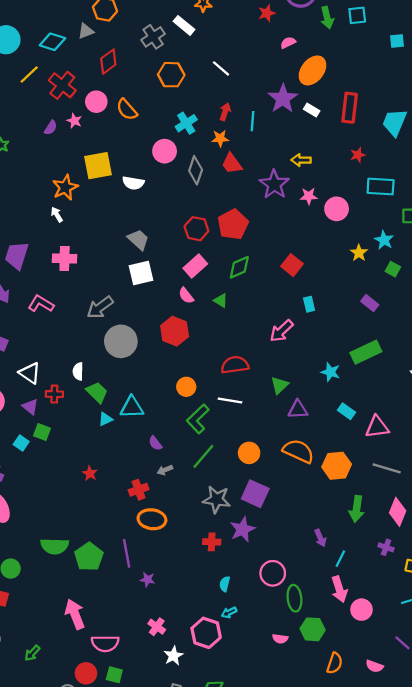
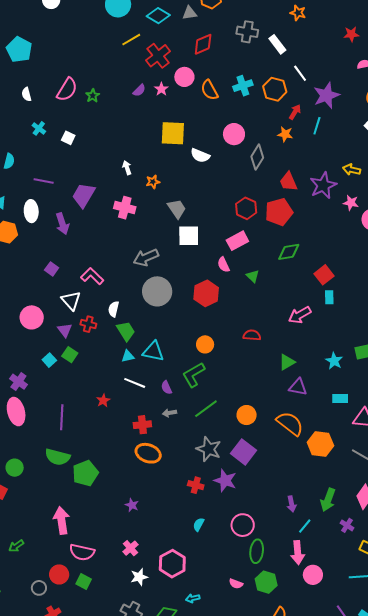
white rectangle: (184, 25) -> (277, 44), moved
gray cross: (153, 37) -> (247, 32), turned 30
orange hexagon: (171, 75) -> (275, 89), moved
purple star: (283, 99) -> (326, 95), moved
cyan cross: (186, 123) -> (243, 86), moved
red trapezoid: (232, 164) -> (288, 182), moved
orange star: (65, 187) -> (153, 182), moved, size x0.6
gray trapezoid: (138, 240) -> (177, 209), moved
red square: (292, 265) -> (324, 275), moved
green diamond: (239, 267) -> (289, 252), moved
pink L-shape: (41, 304) -> (92, 276), moved
red semicircle: (235, 365) -> (252, 335), size x0.7
white line: (230, 401) -> (135, 383), moved
cyan rectangle: (347, 411) -> (340, 398), turned -49
green L-shape: (198, 419) -> (194, 375), moved
green arrow: (357, 509) -> (328, 500), moved
purple star: (242, 529) -> (225, 481), turned 30
purple line: (127, 553) -> (62, 417), moved
cyan arrow: (229, 612) -> (193, 598), moved

